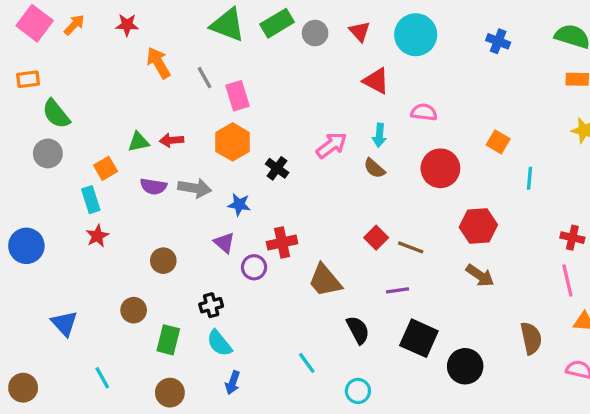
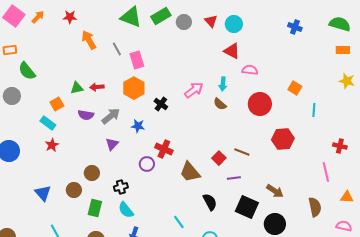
cyan circle: (416, 35) -> (234, 24), moved, size x0.7
red triangle: (376, 81) -> (232, 51), moved
gray circle: (48, 153) -> (12, 96), moved
gray arrow: (195, 188) -> (111, 116), turned -48
cyan rectangle: (91, 200) -> (48, 123), turned -35
red square: (376, 238) -> (219, 158), moved
purple triangle: (224, 243) -> (112, 144), moved, turned 32
red cross: (282, 243) -> (164, 149), turned 36
brown circle: (163, 261) -> (92, 173), moved
brown arrow: (480, 276) -> (275, 191), moved
pink line: (567, 280) -> (326, 172), moved
blue triangle: (64, 323) -> (43, 193), moved

